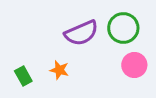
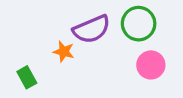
orange star: (59, 70) -> (64, 52), moved

